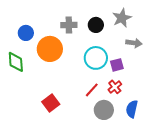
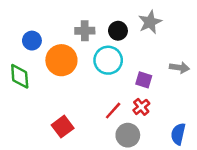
gray arrow: (134, 43) -> (179, 68), moved
cyan circle: (96, 58) -> (108, 60), moved
purple square: (117, 65) -> (144, 80), turned 32
blue semicircle: (132, 109) -> (178, 134), moved

